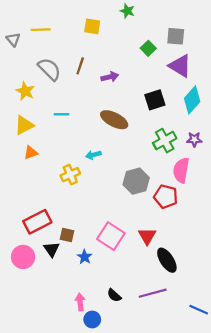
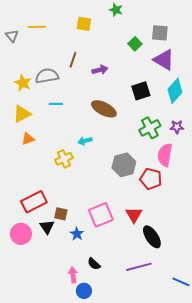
gray semicircle: (49, 69) -> (47, 76), moved, turned -55
pink square: (111, 236) -> (101, 215), turned 35
black semicircle: (114, 295) -> (94, 264), moved

